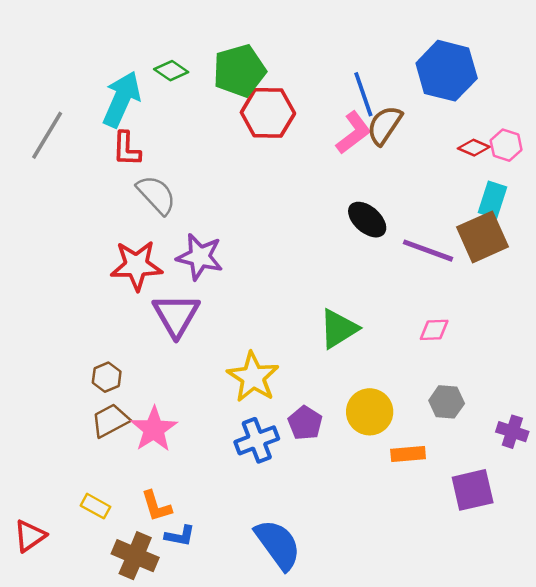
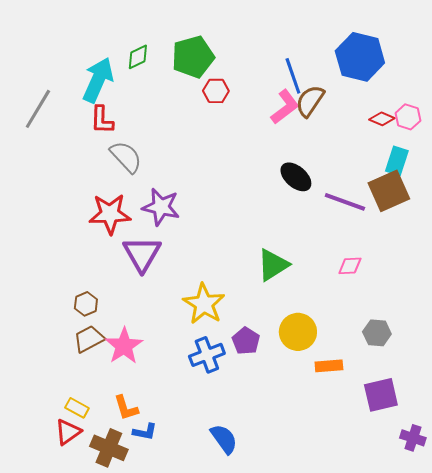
green diamond: (171, 71) -> (138, 57), turned -60
red hexagon: (268, 113) -> (216, 91), size x0.6
gray hexagon: (447, 402) -> (377, 333), moved
purple cross: (512, 432) -> (413, 438), moved
red triangle: (30, 536) -> (68, 432), moved
blue semicircle: (278, 545) -> (224, 439), size x0.7

